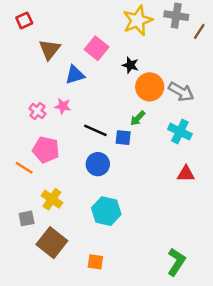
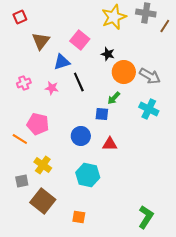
pink cross: (37, 111) -> (24, 83), moved, turned 32
black line: (95, 130) -> (79, 82), moved, turned 42
red triangle: (186, 174) -> (110, 144), moved

